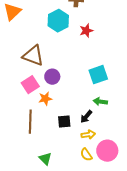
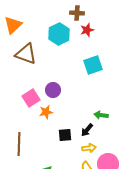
red star: (86, 31) -> (87, 30), moved
brown triangle: (33, 56) -> (26, 54), moved
cyan square: (98, 75) -> (93, 65), moved
brown line: (30, 122) -> (19, 144), moved

